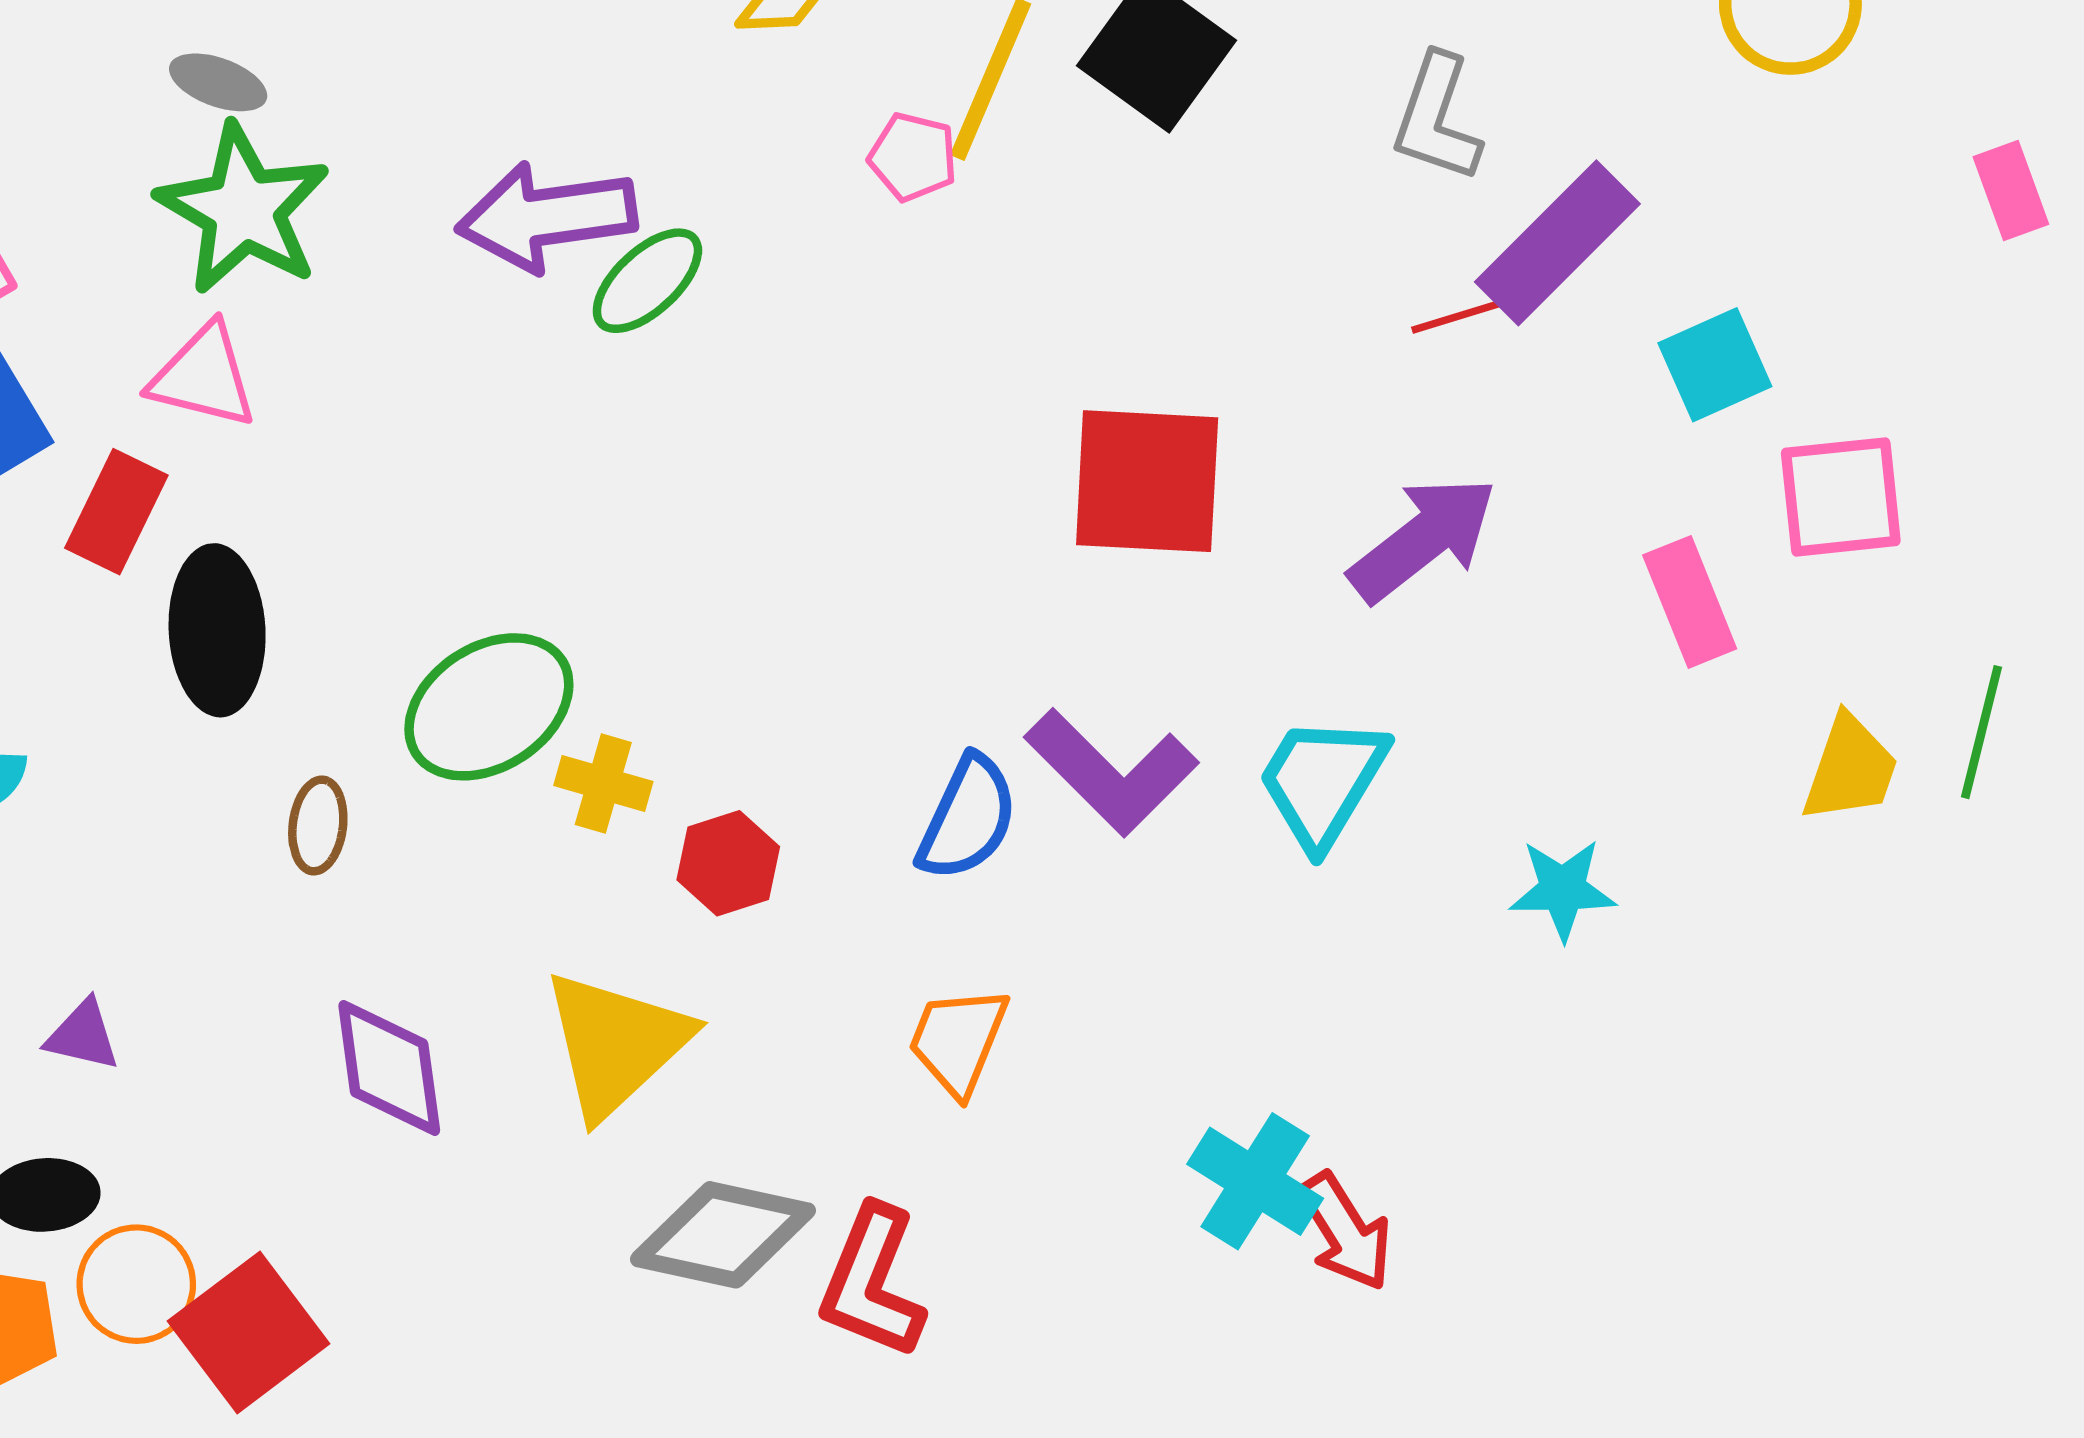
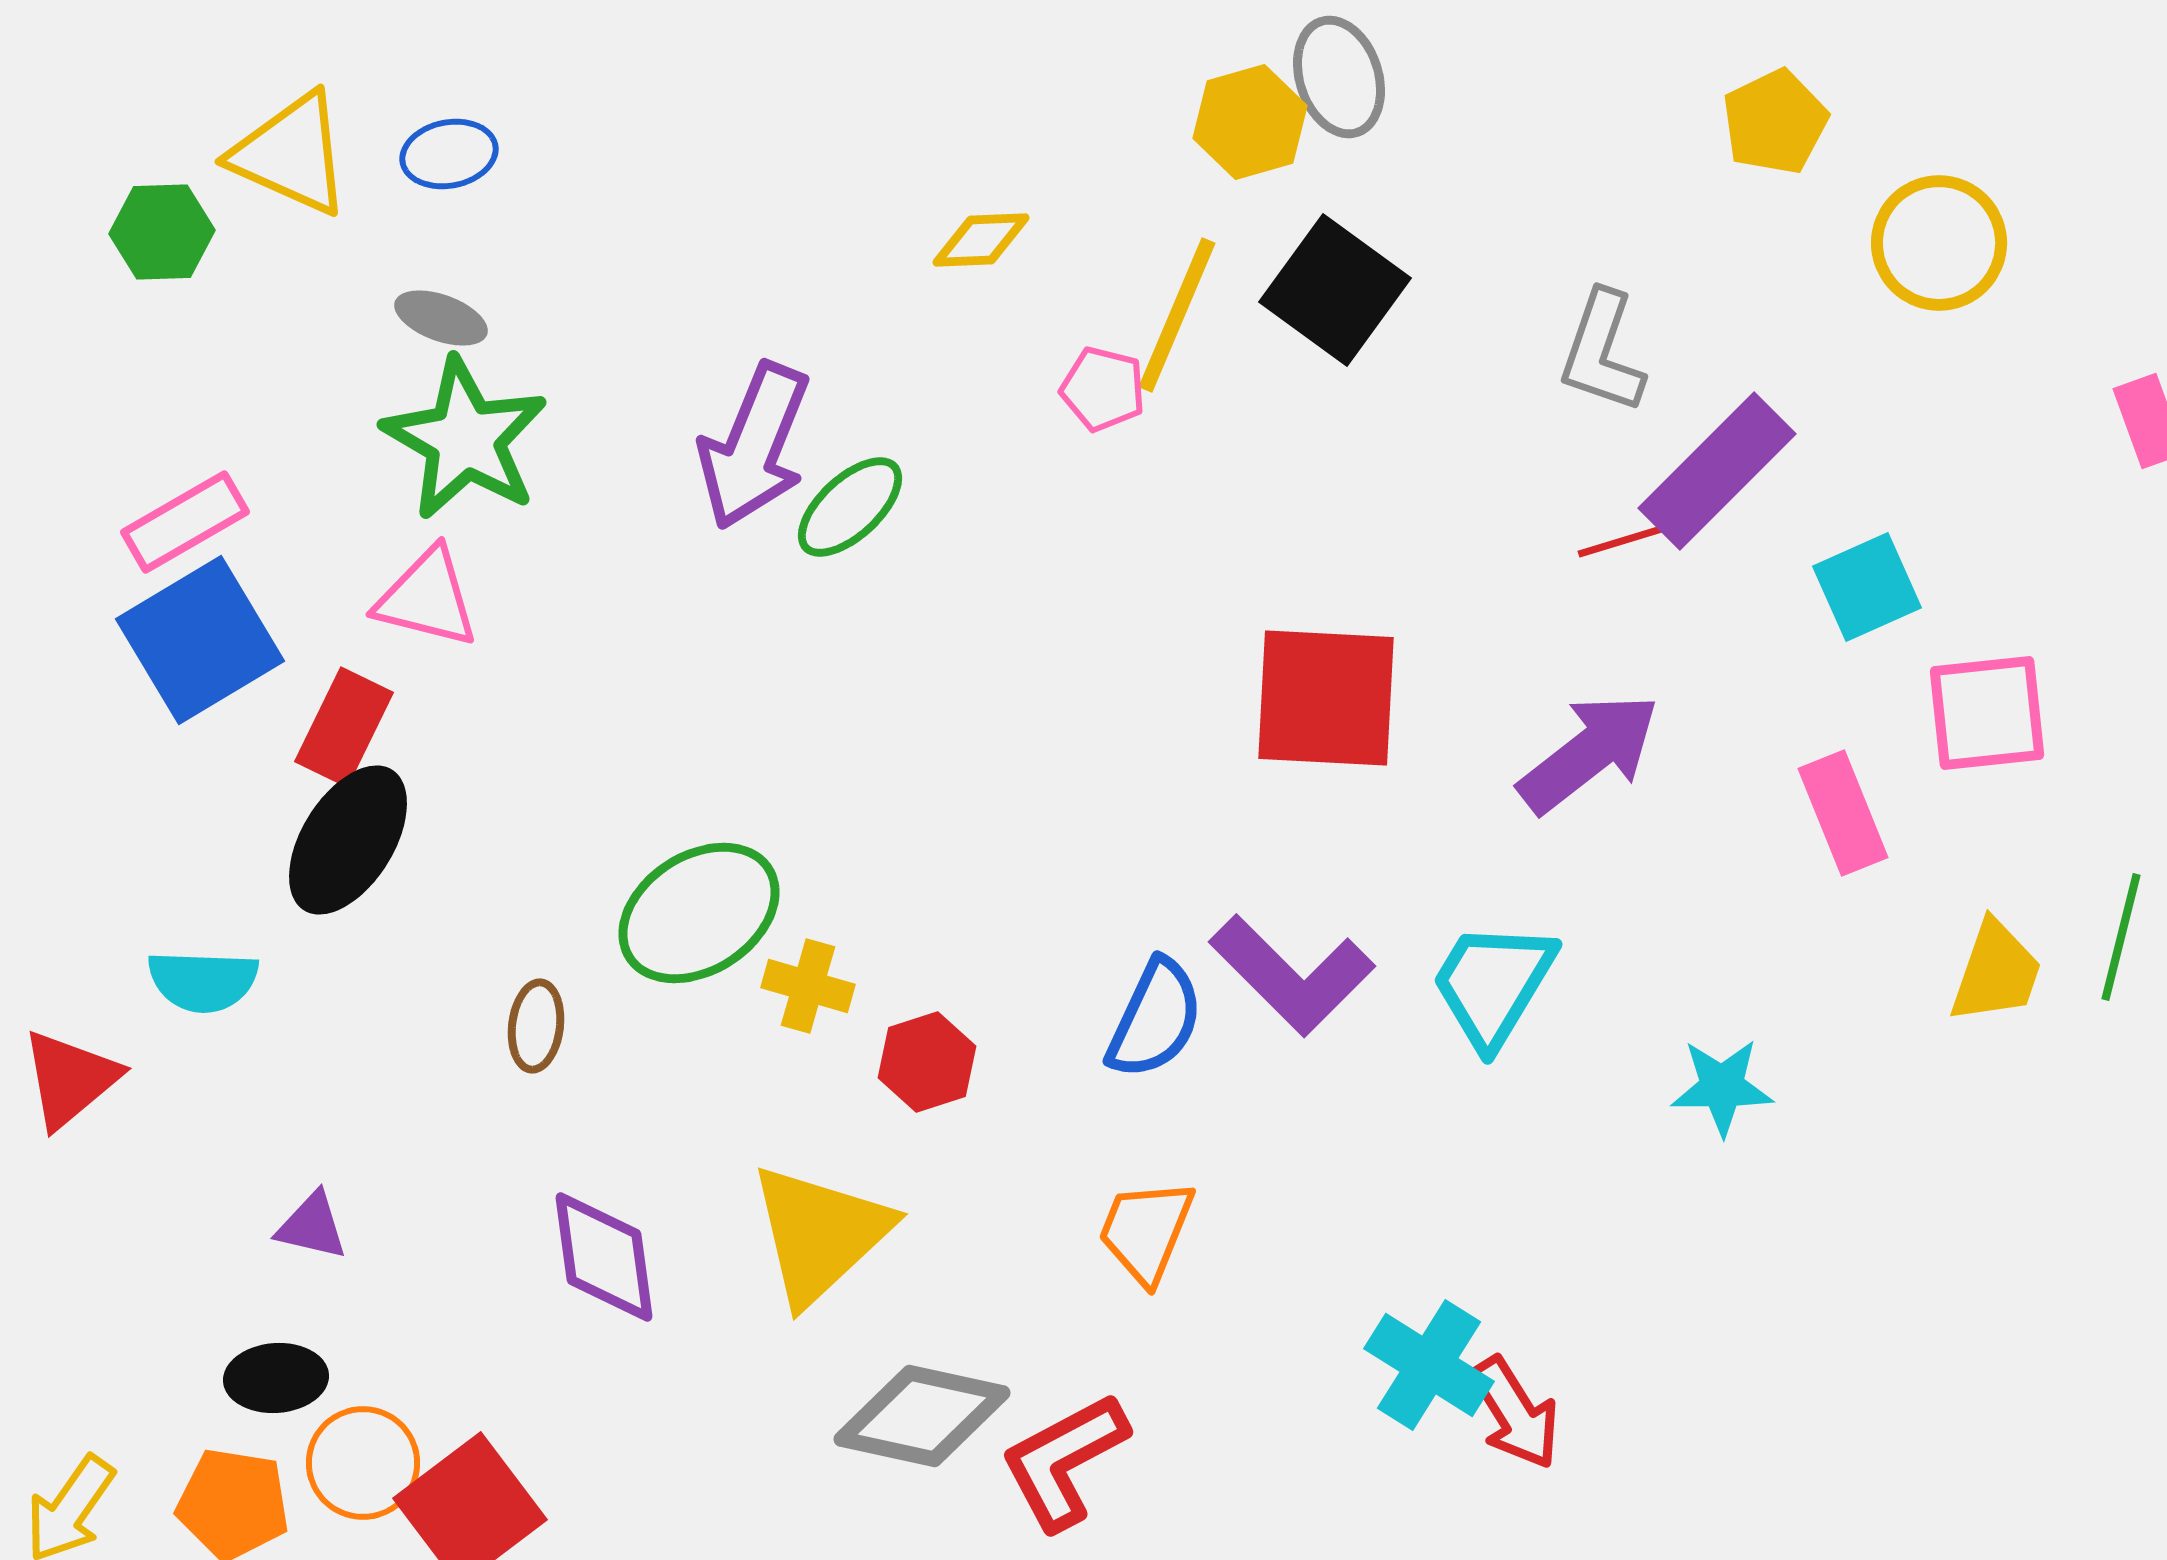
purple arrow: (547, 217) -> (754, 446), turned -60
black ellipse: (217, 630) -> (348, 840), moved, turned 35
red L-shape: (872, 1282) -> (1064, 1461), turned 40

